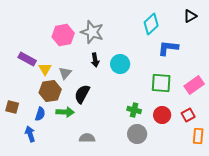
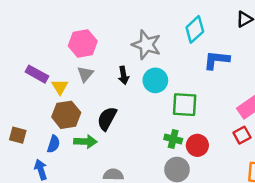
gray star: (92, 32) -> (146, 45), moved
gray triangle: (65, 73) -> (85, 74), moved
green square: (161, 83) -> (185, 105), moved
red circle: (162, 115) -> (197, 145), moved
red square: (188, 115) -> (242, 135), moved

